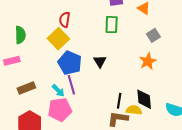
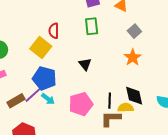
red semicircle: (65, 20) -> (54, 31), moved
blue pentagon: (70, 63) -> (44, 78), moved
purple line: (71, 85) -> (33, 95), moved, turned 72
pink pentagon: (60, 110) -> (81, 104), moved

